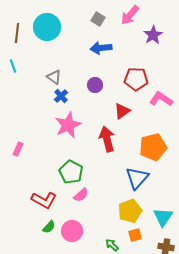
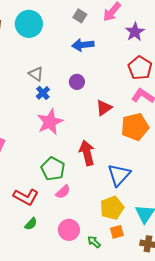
red pentagon: (136, 79) -> (140, 68), moved, turned 30
red arrow: (107, 139) -> (87, 153), moved
orange pentagon: (153, 147) -> (135, 127), moved
pink circle: (72, 231) -> (69, 230), moved

